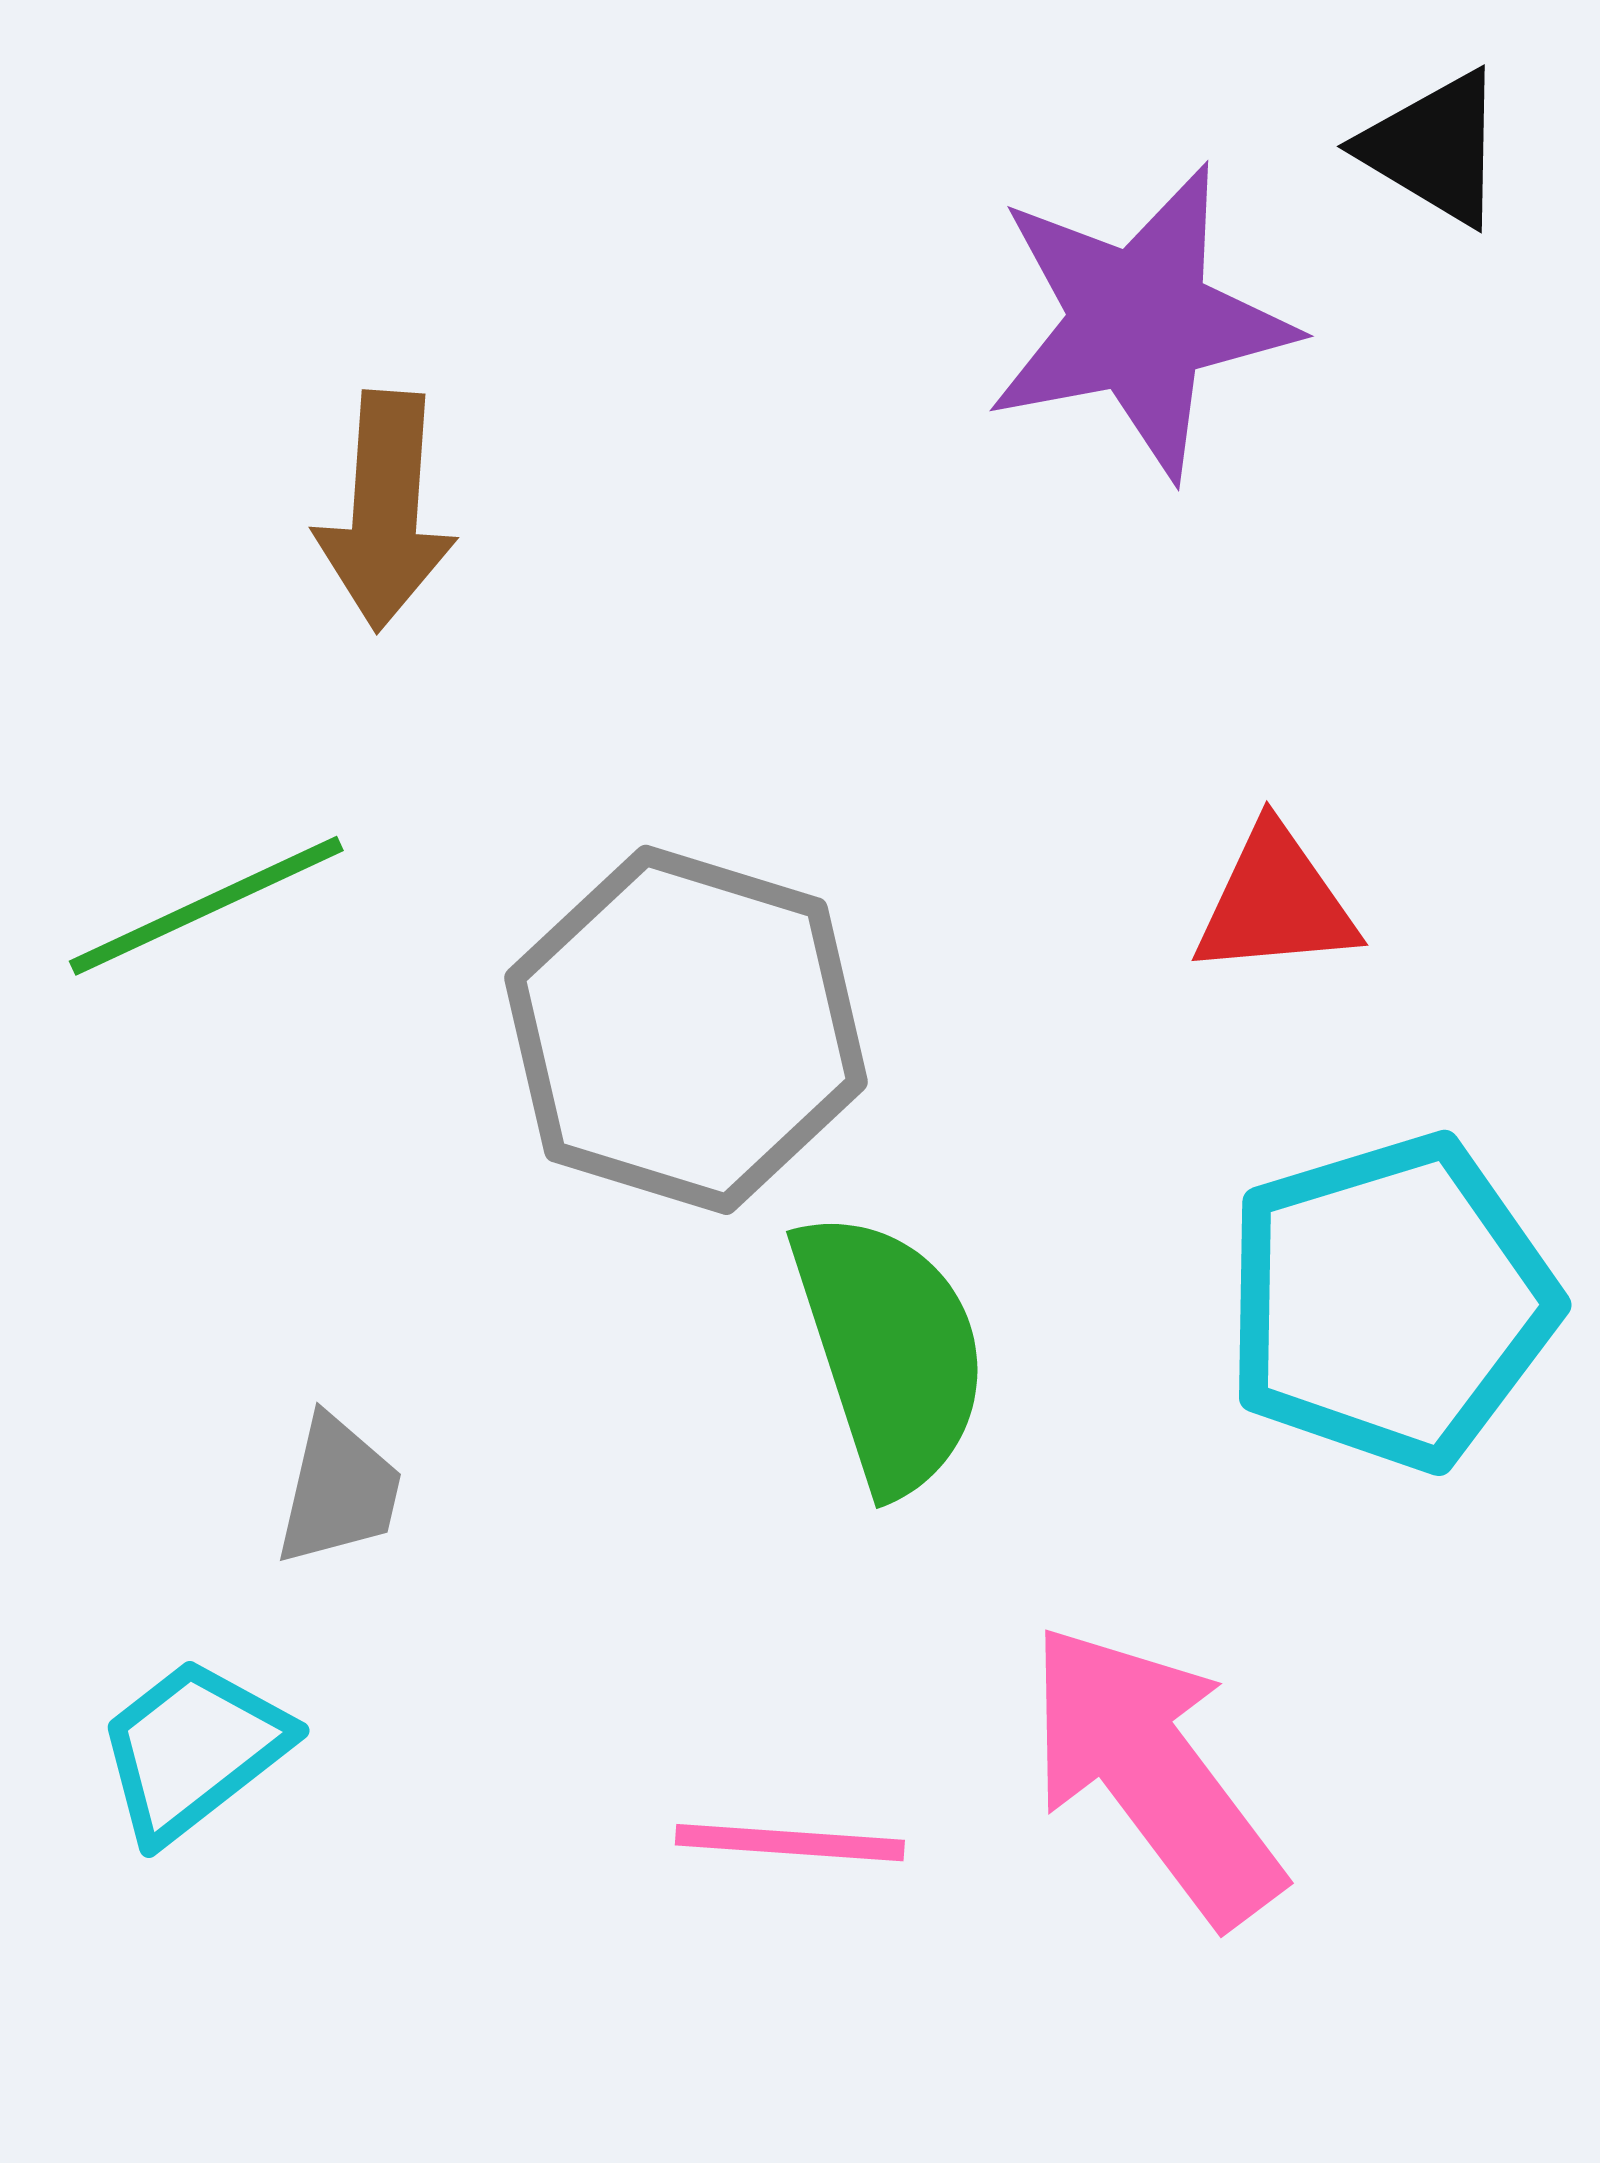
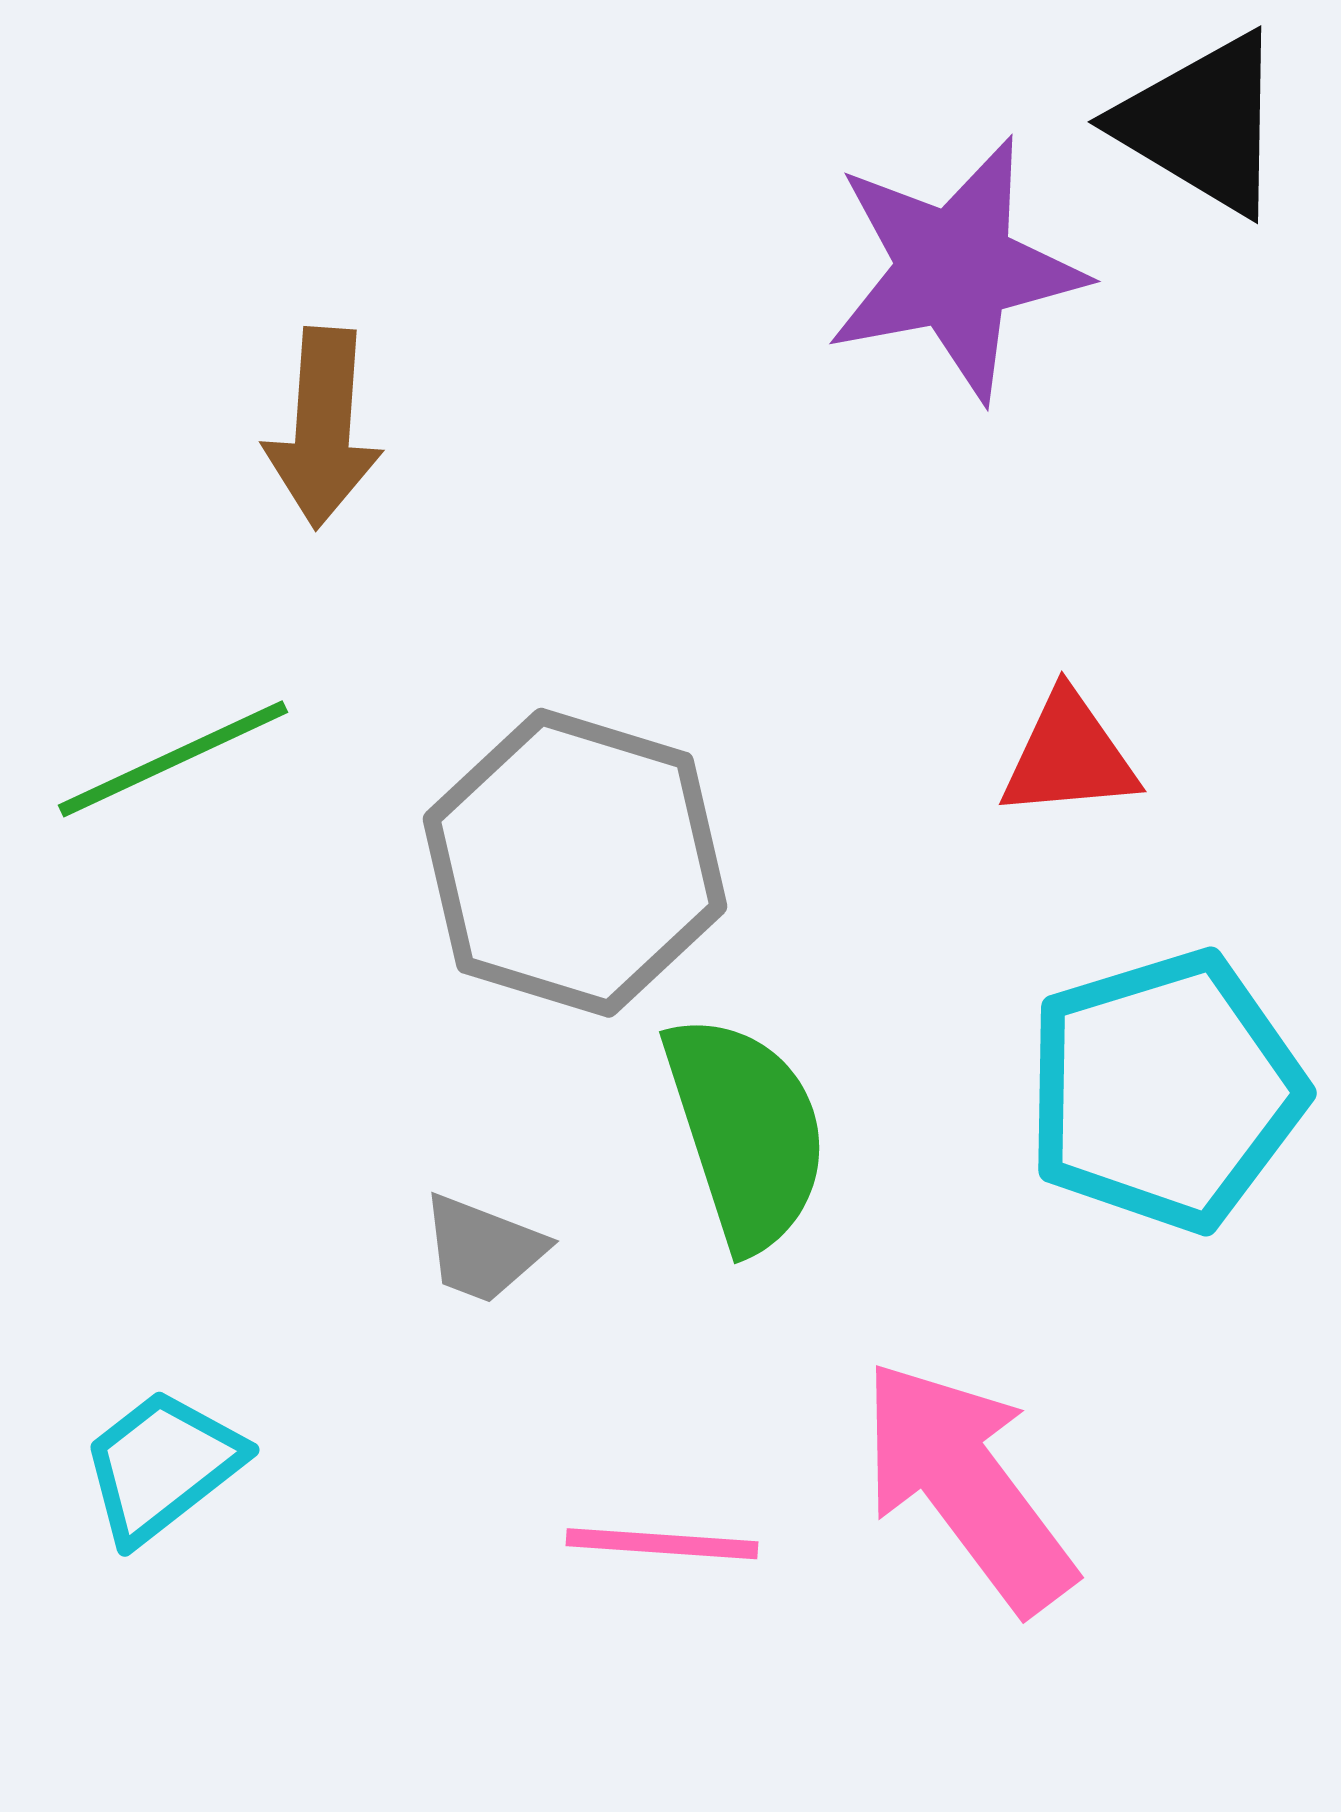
black triangle: (1434, 148) -> (1202, 124), size x1.4
gray trapezoid: (339, 1491) -> (483, 1249), moved, turned 98

